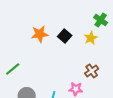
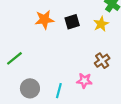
black square: (65, 36) -> (72, 22), turned 32

